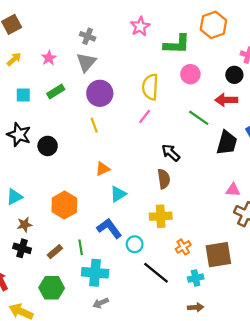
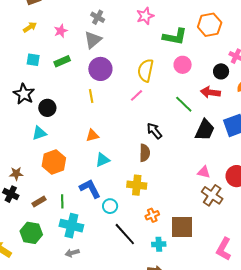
cyan triangle: (15, 197) -> (39, 133), moved

